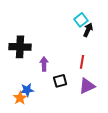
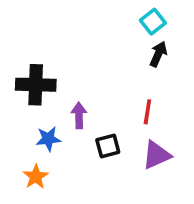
cyan square: (81, 20) -> (153, 22), moved
blue star: (27, 90) -> (48, 139), moved

